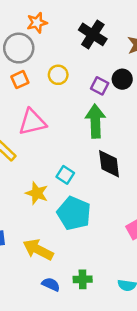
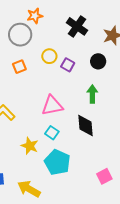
orange square: (20, 80) -> (19, 67), moved
purple square: (100, 86) -> (68, 65), moved
green arrow: (95, 121) -> (92, 94), moved, size x0.7
pink triangle: (32, 122) -> (52, 106), moved

